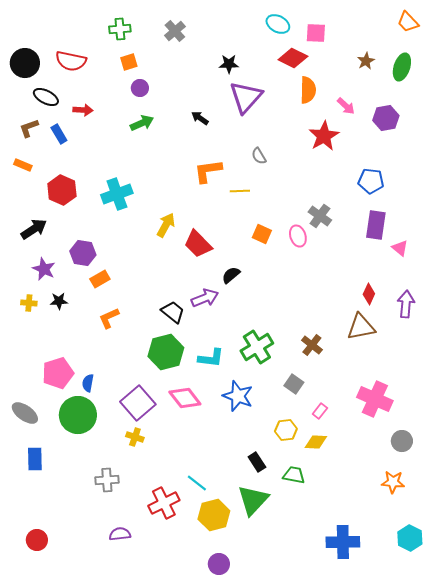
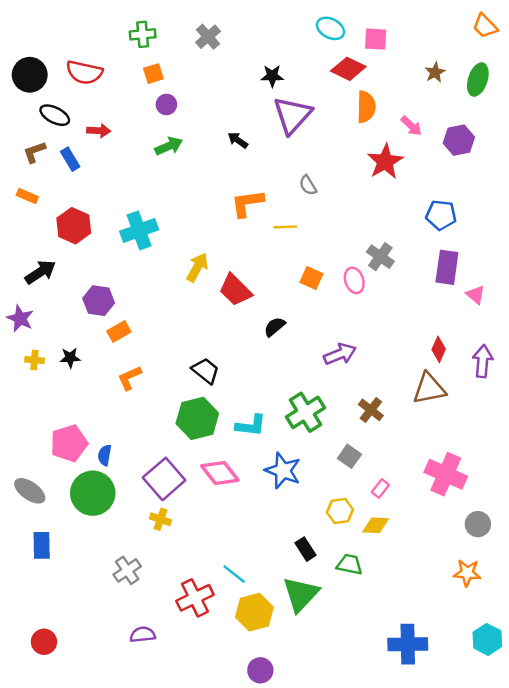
purple star: (44, 269) -> (20, 318), moved
purple arrow: (205, 298) -> (340, 354), moved
gray cross: (107, 480) -> (127, 570), turned -30

